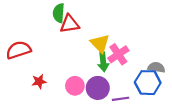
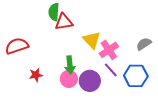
green arrow: (103, 62) -> (70, 65), moved
gray semicircle: (156, 67) -> (144, 44), moved, turned -42
purple line: (121, 99) -> (111, 70), moved, turned 56

